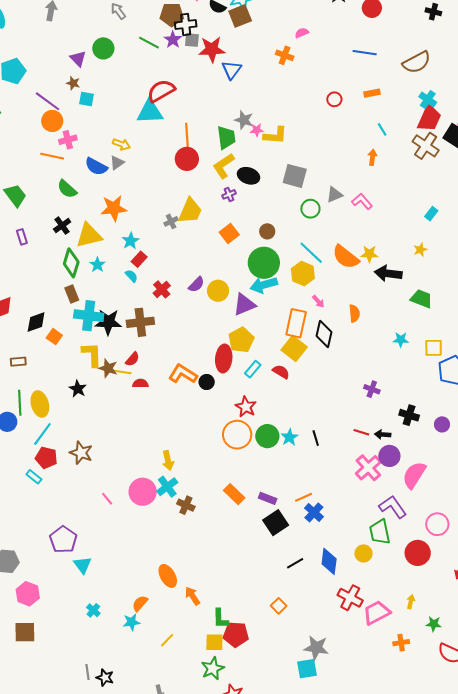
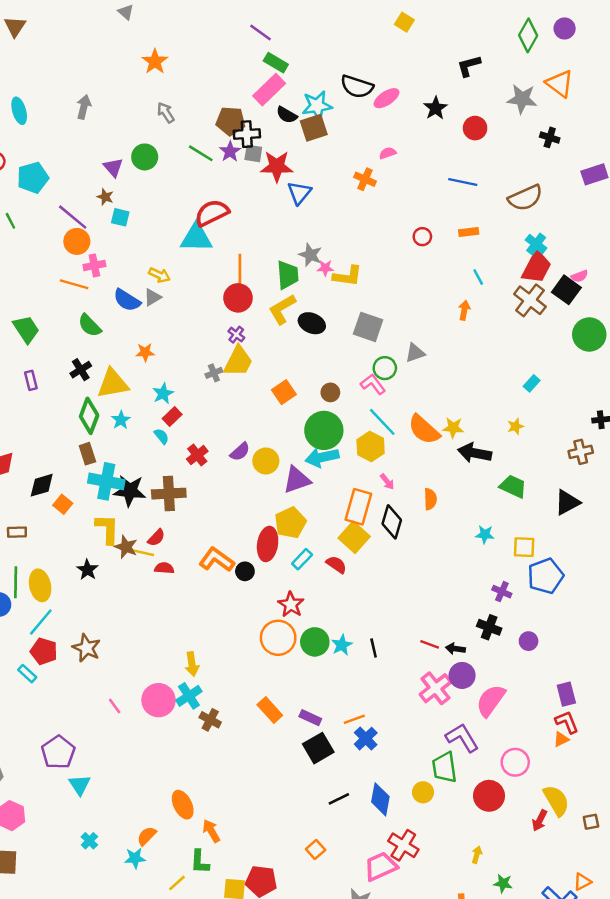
purple cross: (229, 194) -> (236, 335), moved, turned -32
pink L-shape: (362, 201) -> (373, 384), moved
orange star: (114, 208) -> (145, 352), size x0.6
purple cross: (372, 389) -> (502, 592), moved
pink trapezoid: (377, 613) -> (381, 866), moved
green L-shape: (220, 619) -> (200, 862), moved

